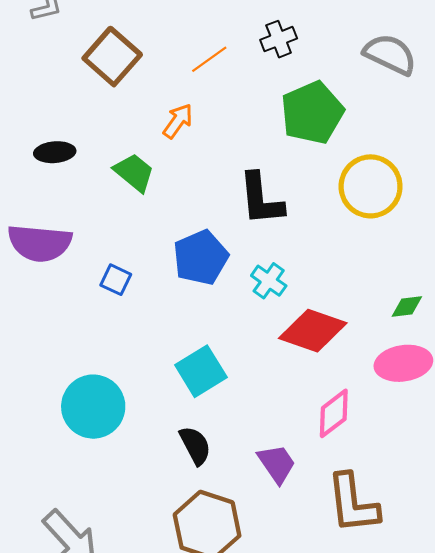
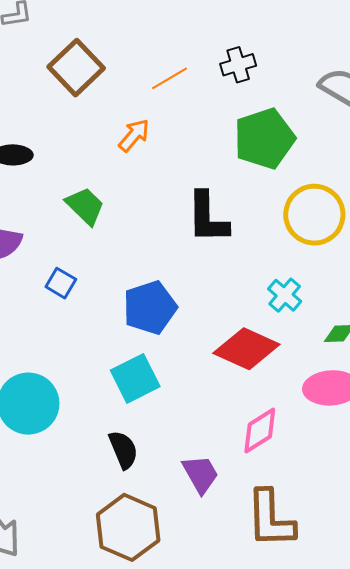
green trapezoid: (134, 172) -> (85, 206), moved
blue pentagon: (201, 258) -> (150, 308), moved
cyan cross: (269, 281) -> (285, 295), moved

